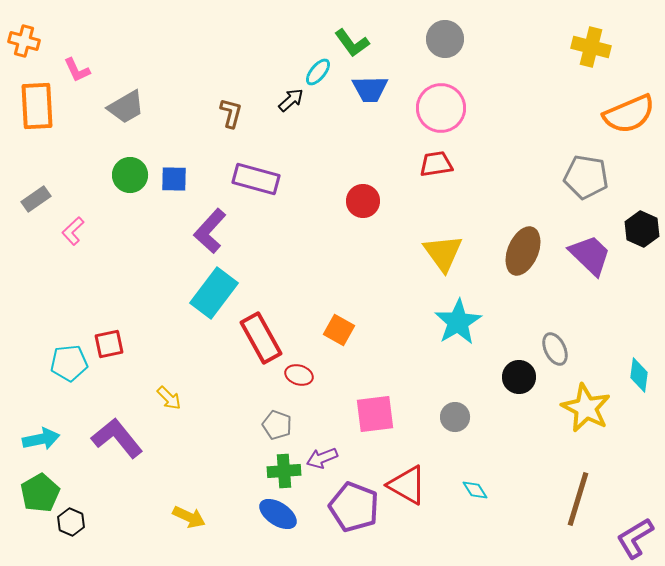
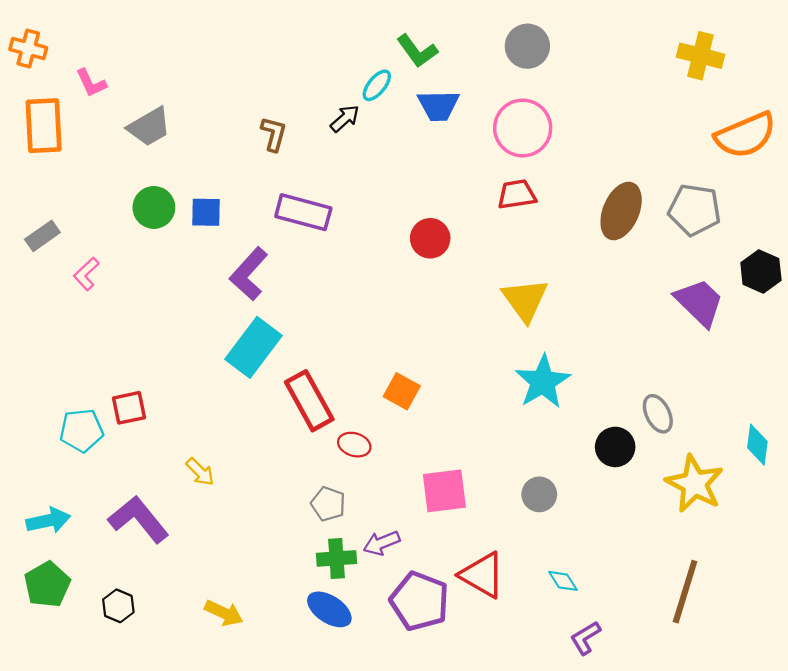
brown ellipse: (523, 251) -> (621, 211), moved
black hexagon: (71, 522) -> (118, 606), moved
purple L-shape: (635, 538) -> (585, 638), moved, size x0.7

